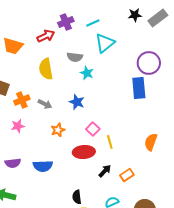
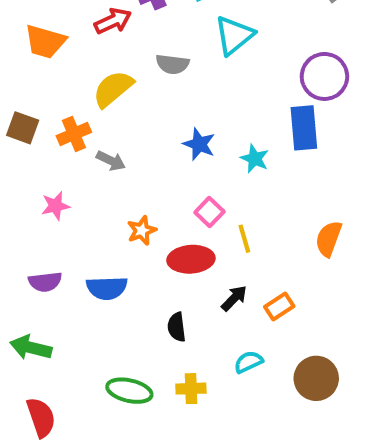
yellow semicircle: (46, 69) -> (113, 89), turned 60
cyan star: (87, 73) -> (255, 159), moved
orange cross: (22, 100) -> (74, 134), moved
blue star: (77, 102) -> (199, 144), moved
orange star: (58, 130) -> (142, 230), moved
black semicircle: (77, 197) -> (177, 327), moved

